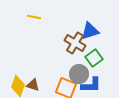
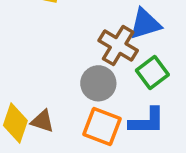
gray circle: (79, 74) -> (98, 83), moved

